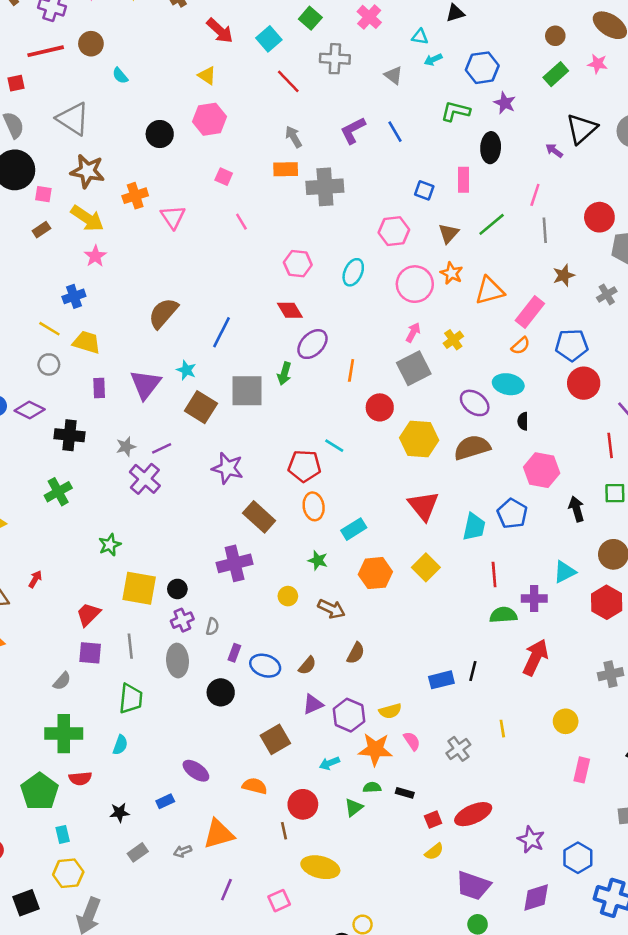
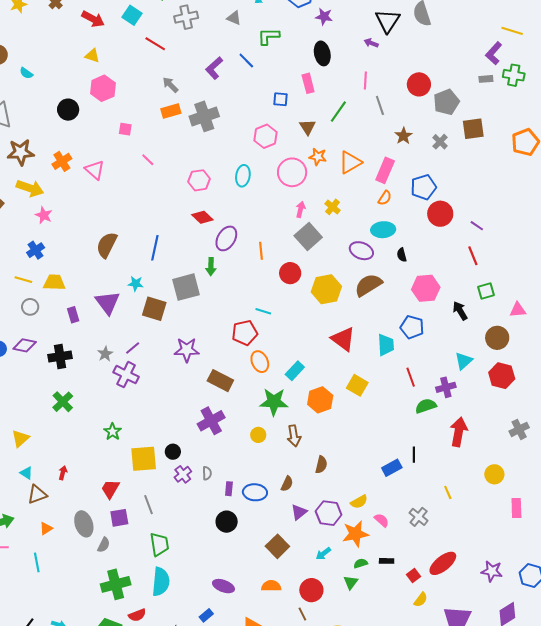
green L-shape: (455, 111) -> (269, 36), moved
green star: (318, 560) -> (274, 402), size x1.8
brown arrow: (331, 609) -> (294, 436), turned 70
gray ellipse: (177, 661) -> (84, 524), moved
cyan semicircle: (120, 745) -> (161, 582), size x1.8

